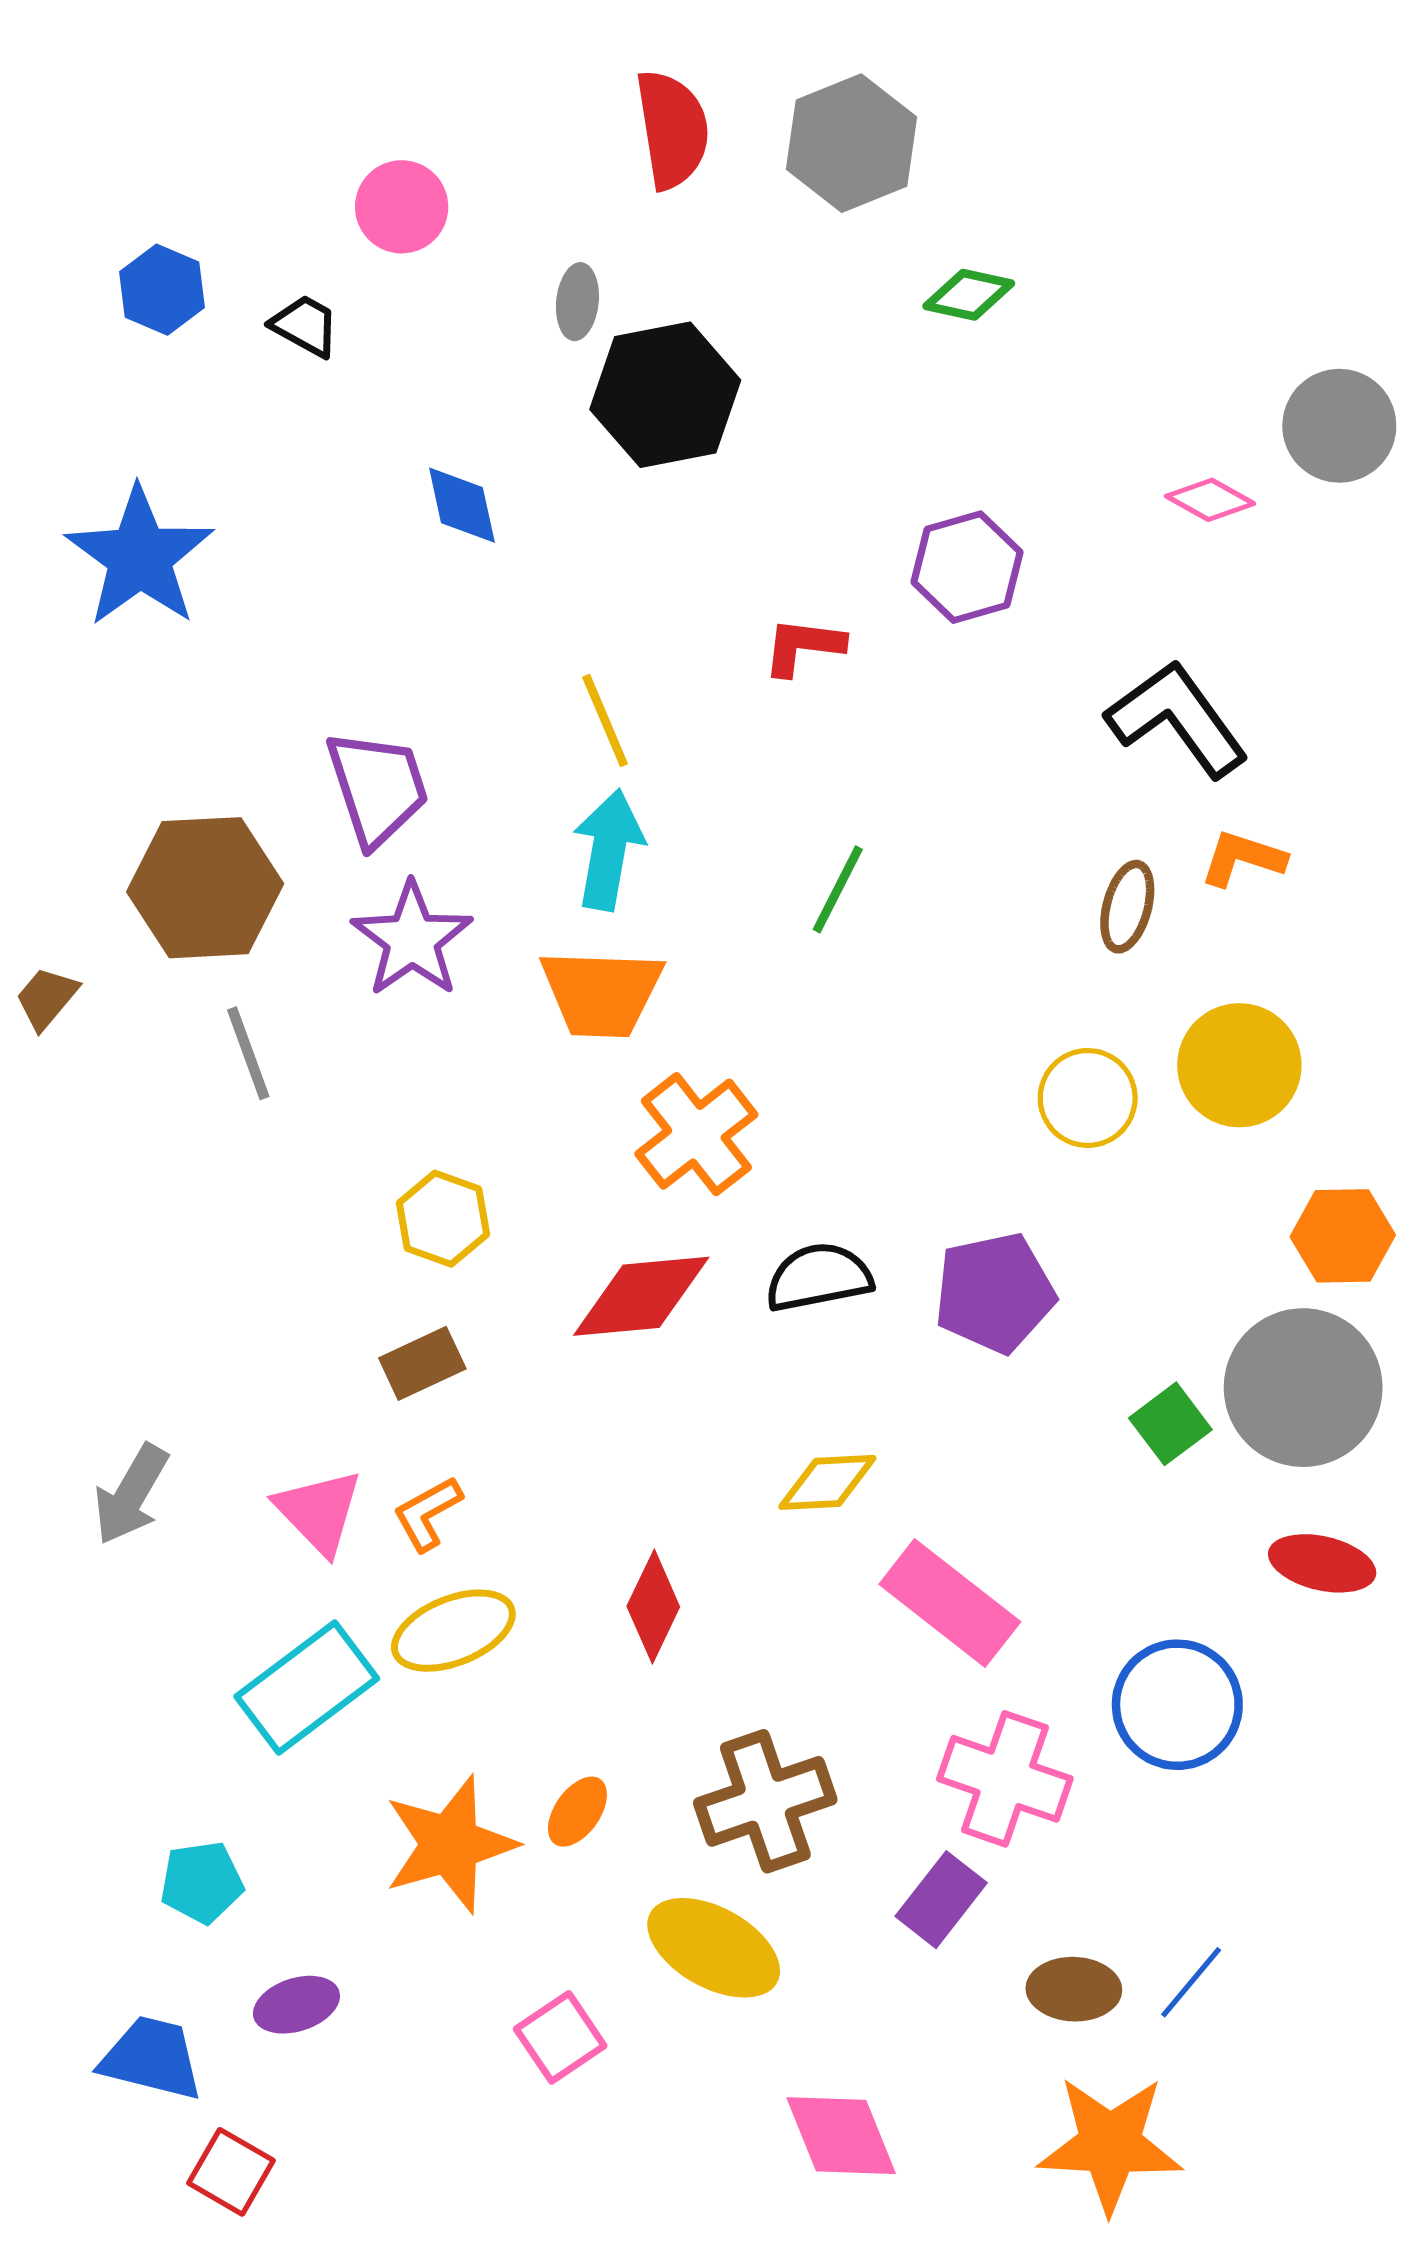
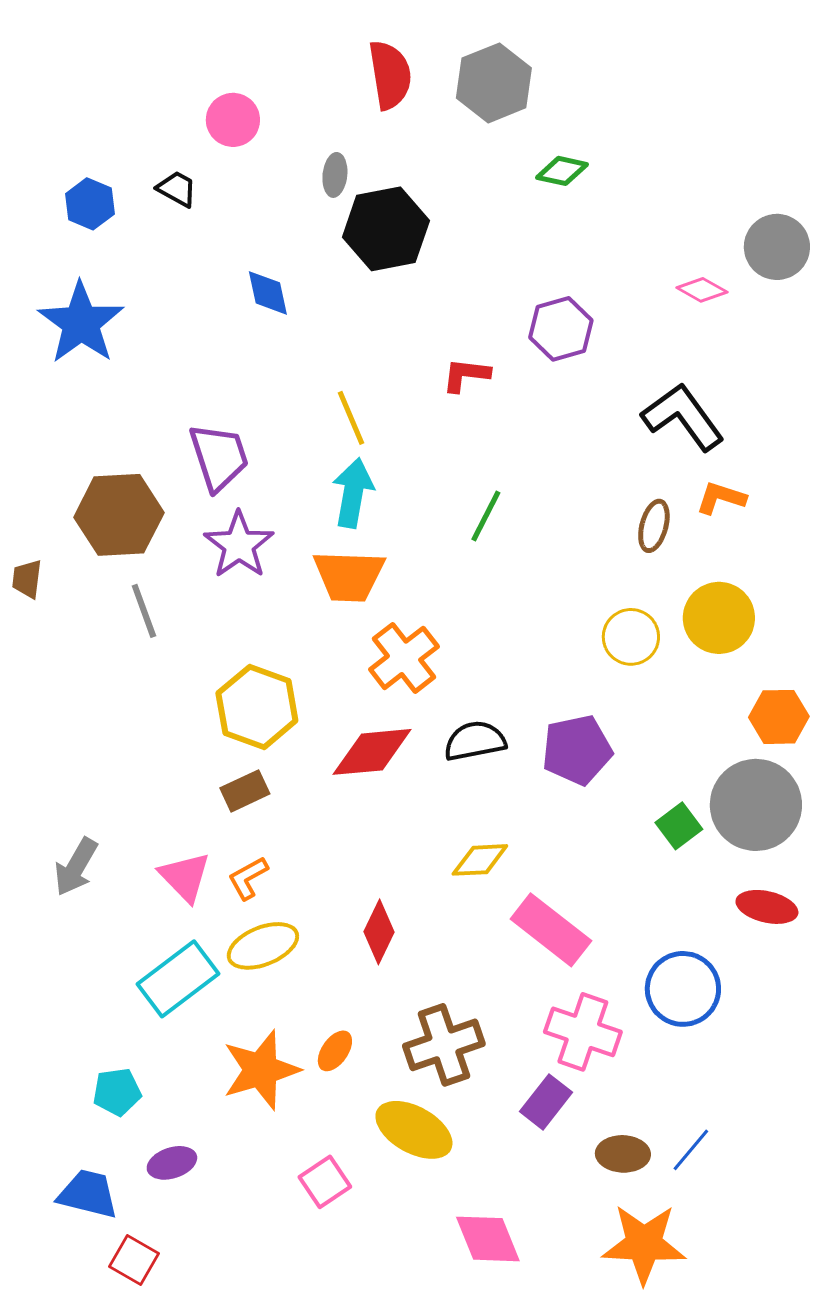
blue hexagon: (162, 290) -> (90, 204), moved
brown trapezoid: (47, 998) -> (27, 579), turned -33
yellow hexagon: (443, 1219) -> (257, 707), size x1.5

